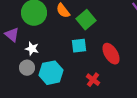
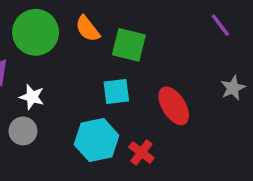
green square: (86, 20) -> (129, 45), turned -36
cyan hexagon: (51, 73) -> (97, 140), moved

